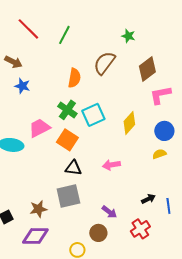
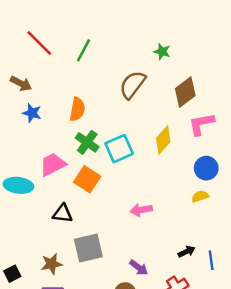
orange semicircle: (74, 78) -> (77, 109), moved
yellow diamond: (129, 123) -> (163, 140), moved
black triangle: (73, 168) -> (63, 214), moved

